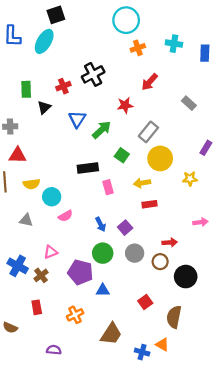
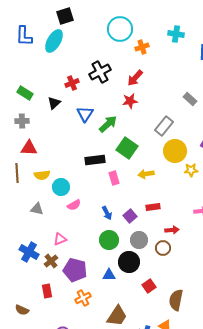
cyan circle: (126, 20) -> (120, 29), moved
cyan cross: (174, 44) -> (176, 34), moved
red arrow: (149, 82) -> (135, 78), moved
green rectangle: (26, 89) -> (25, 93), moved, turned -56
gray rectangle: (148, 132) -> (164, 126), moved
green square: (122, 155) -> (127, 148), size x1.5
yellow circle: (160, 158) -> (175, 151), moved
red rectangle: (149, 204) -> (153, 207), moved
purple pentagon: (80, 272) -> (75, 270), moved
black circle: (186, 277) -> (129, 262), moved

